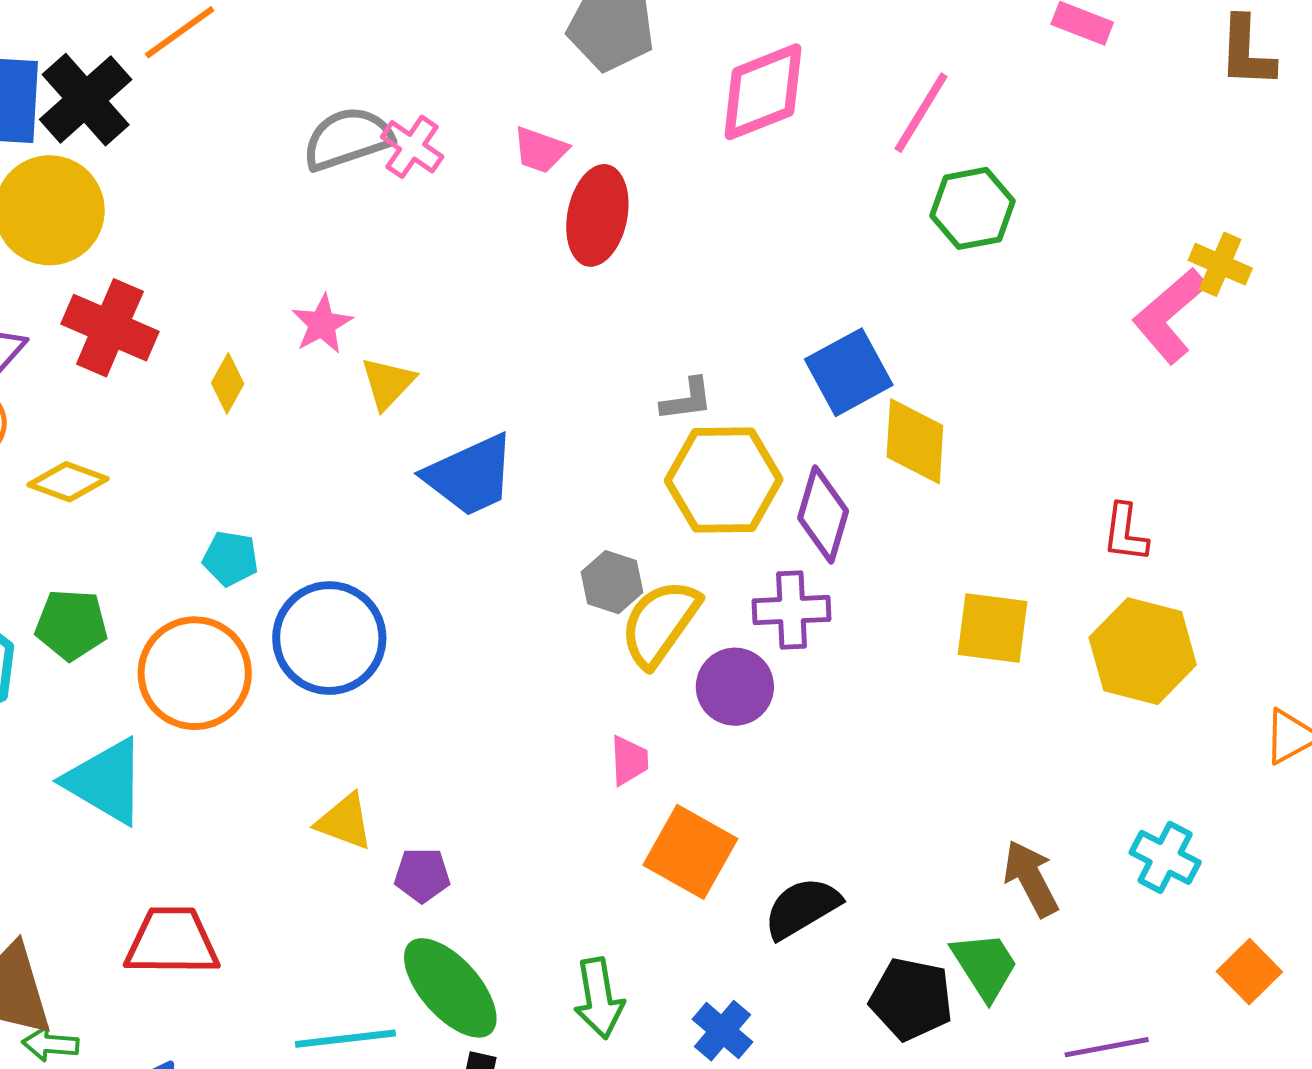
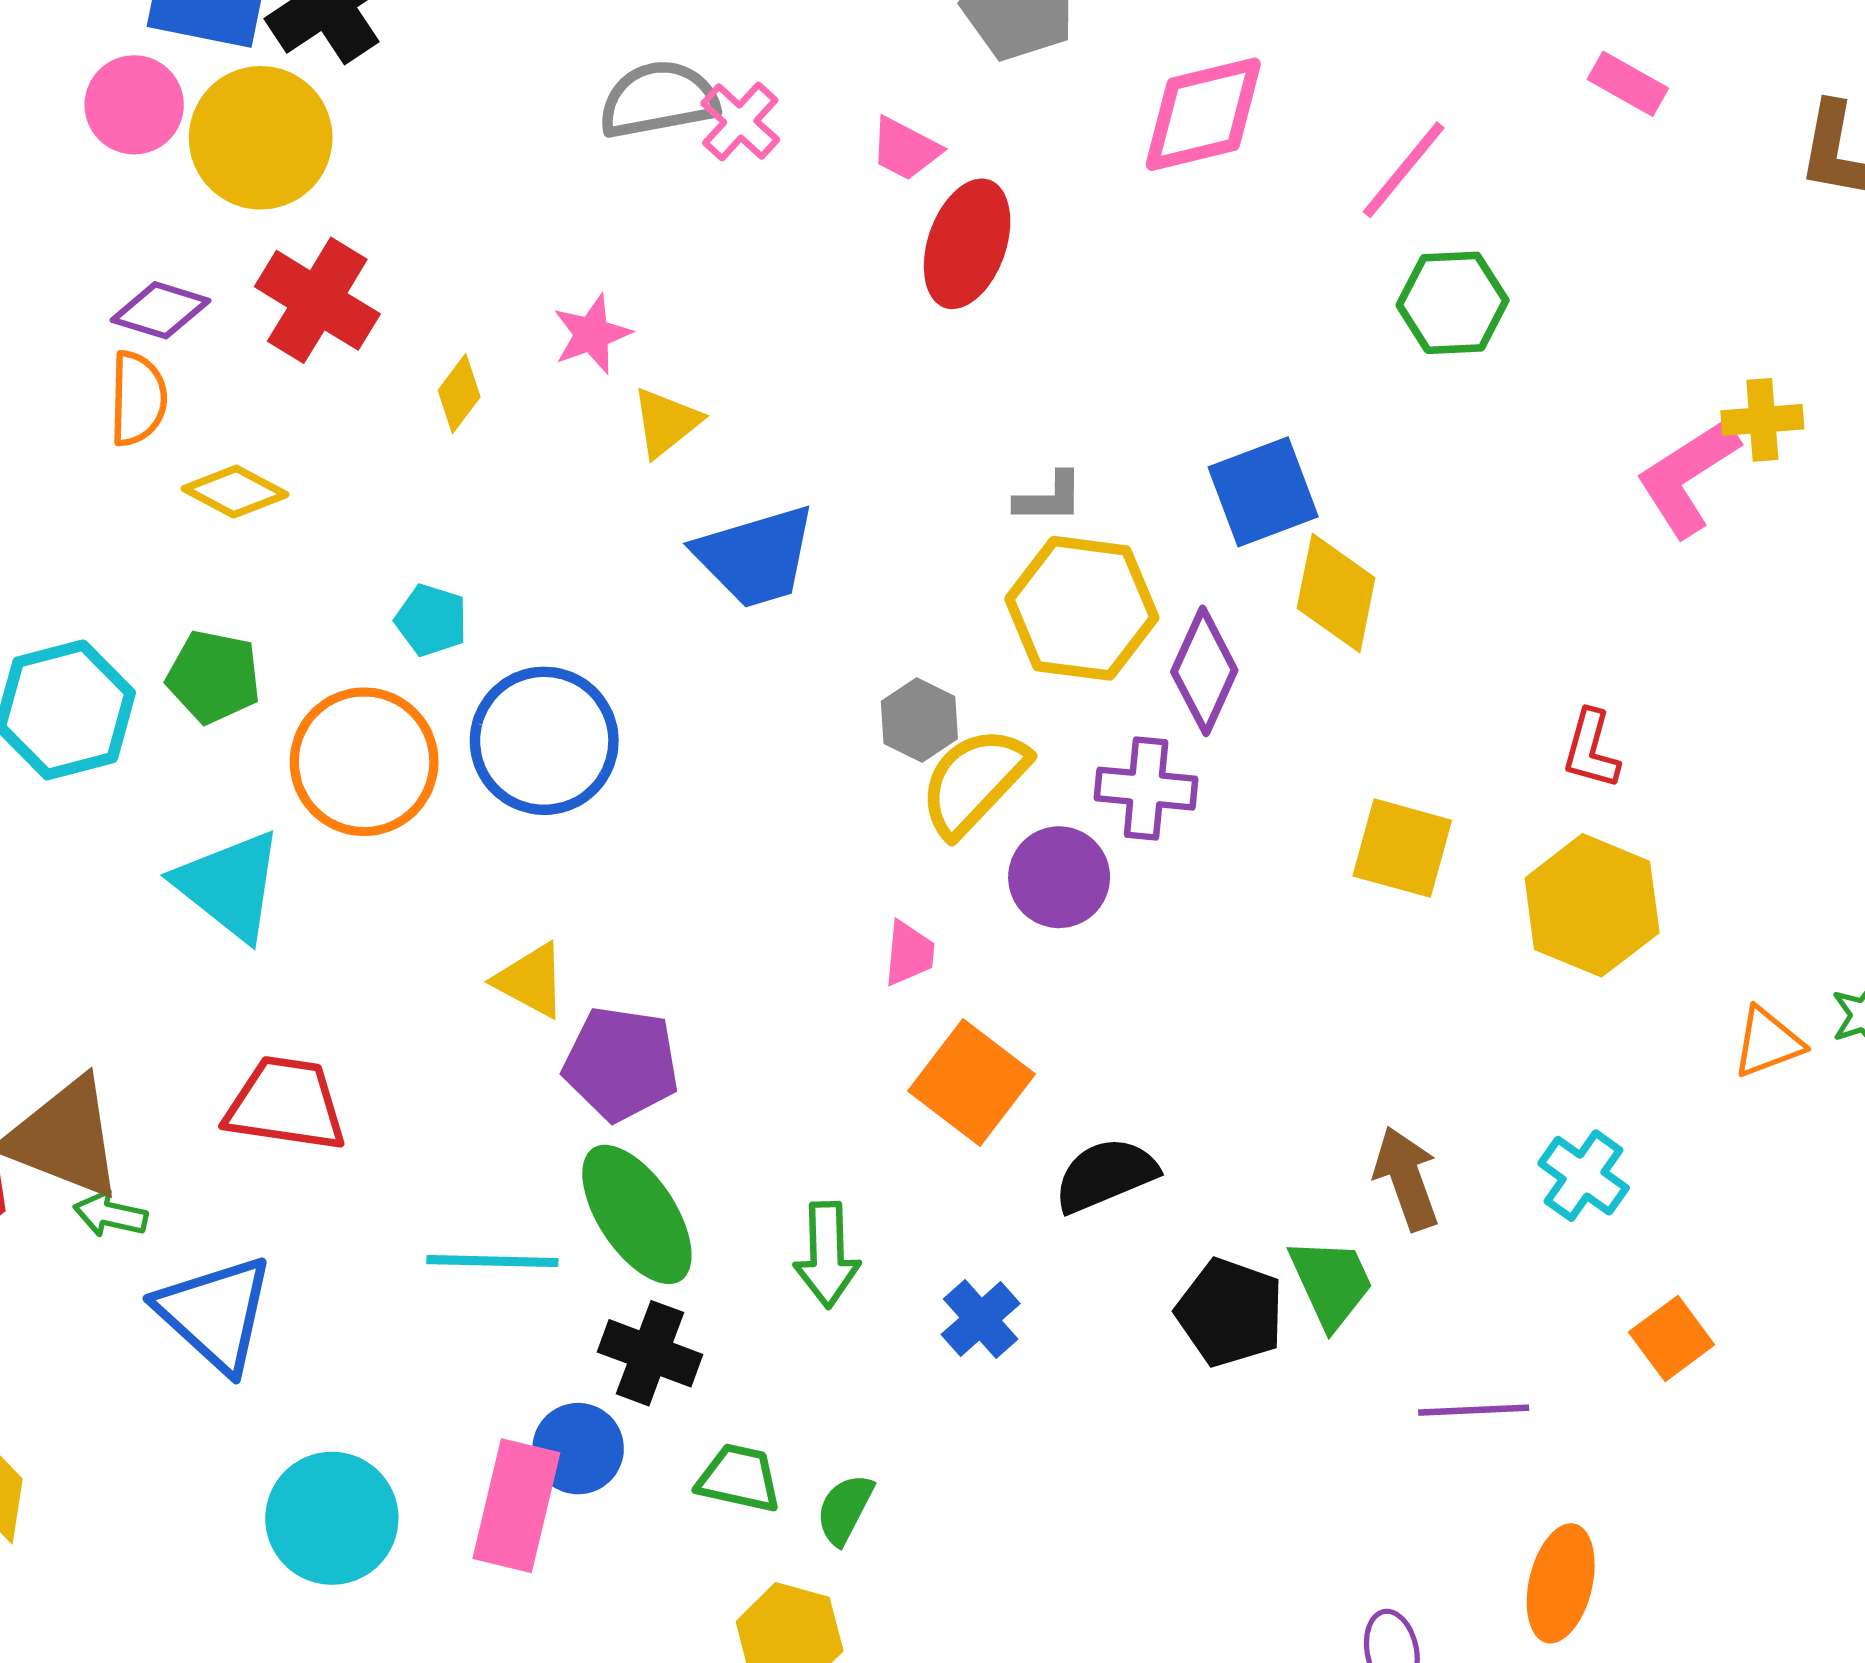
yellow cross: (1220, 264) -> (1762, 420), turned -36
purple pentagon: (422, 875) -> (621, 1064), size x1.6

